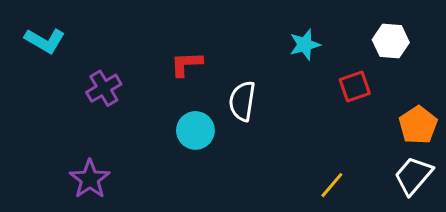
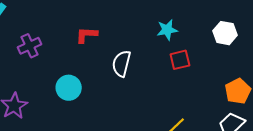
red square: (355, 86) -> (180, 60), moved
cyan circle: (195, 130) -> (69, 88), moved

